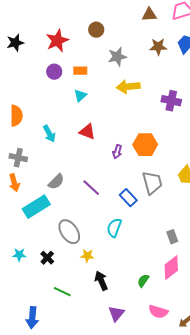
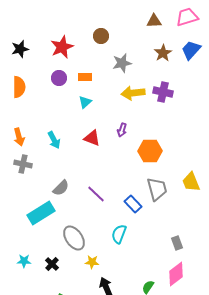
brown star: (158, 47) -> (163, 53), turned -30
purple cross: (171, 101) -> (163, 92), moved
orange semicircle: (16, 116) -> (19, 87), moved
purple arrow: (117, 152) -> (122, 130), moved
orange arrow: (14, 183) -> (19, 137), moved

